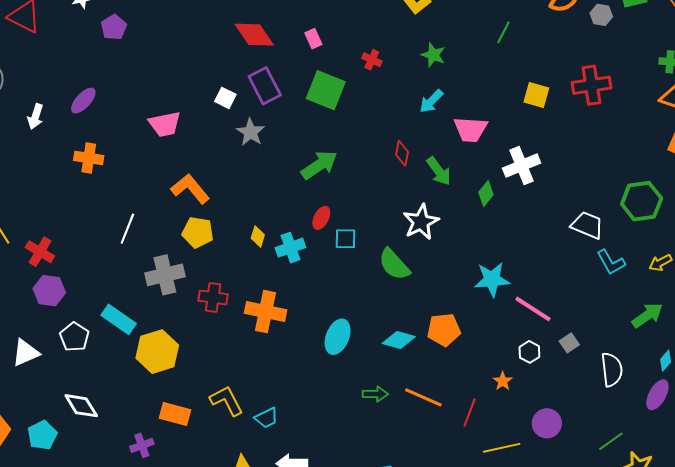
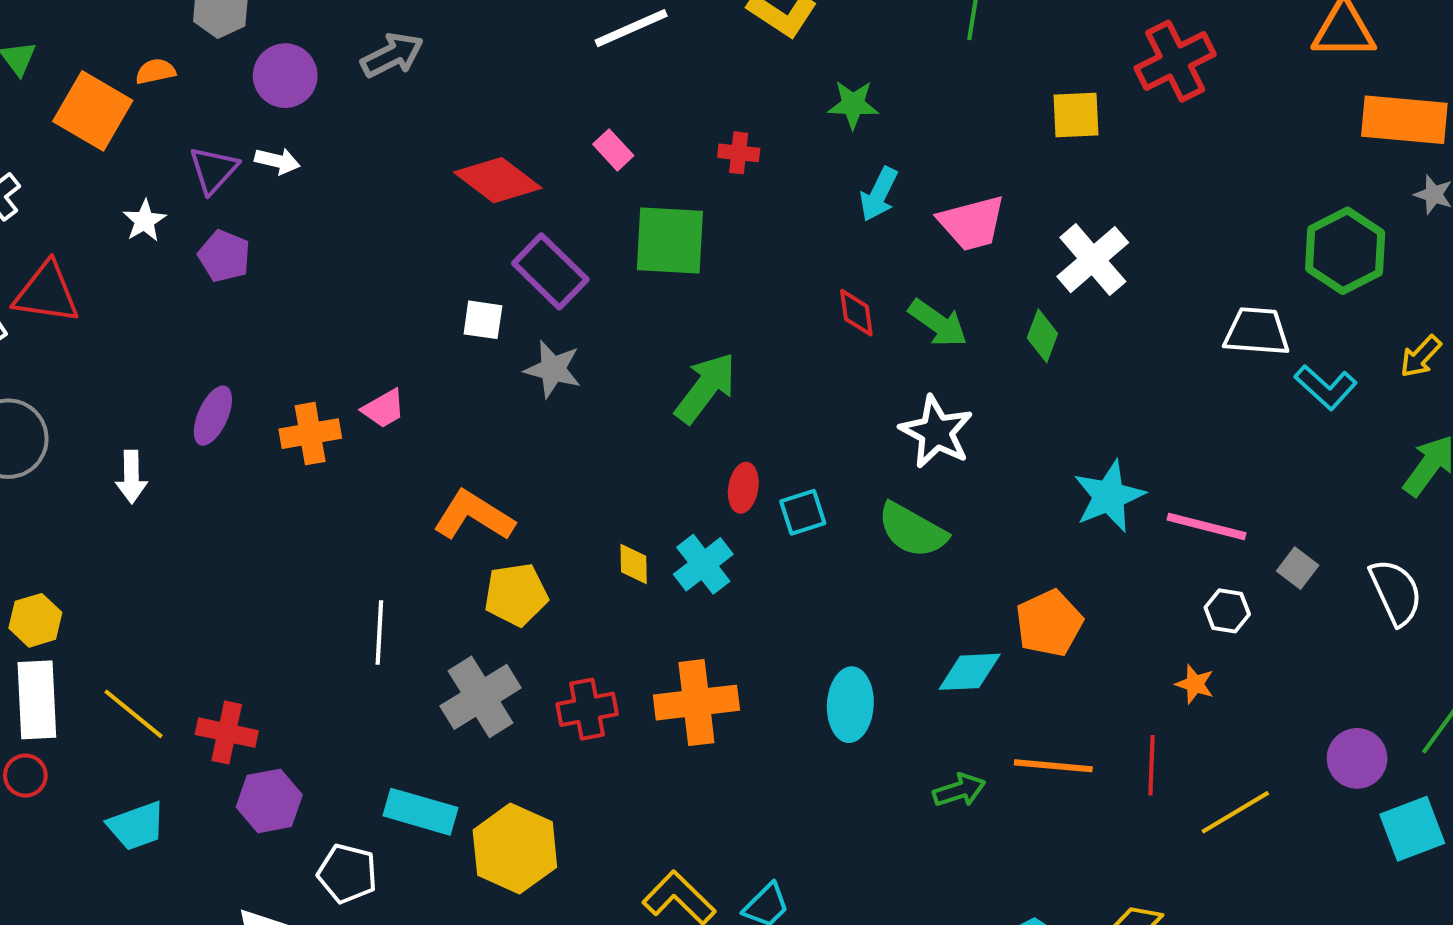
pink trapezoid: (165, 124) -> (384, 409), size x0.7
orange cross: (89, 158) -> (310, 434), moved
purple circle: (547, 423) -> (1357, 758), moved

